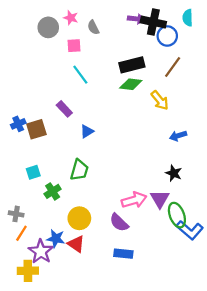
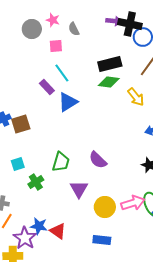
purple rectangle: (64, 109) -> (47, 87), moved
blue triangle: (87, 131) -> (68, 102), moved, size x1.5
purple triangle: (160, 199) -> (79, 189), moved
pink arrow: (134, 200) -> (133, 203), moved
yellow circle: (79, 218) -> (105, 207), moved
purple semicircle: (119, 223) -> (98, 160), moved

